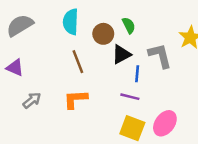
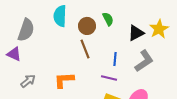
gray semicircle: (20, 25) -> (26, 30), moved, turned 140
black triangle: (121, 54) -> (136, 33), moved
gray L-shape: (160, 56) -> (144, 61), moved, turned 70
brown line: (78, 62) -> (85, 49), moved

